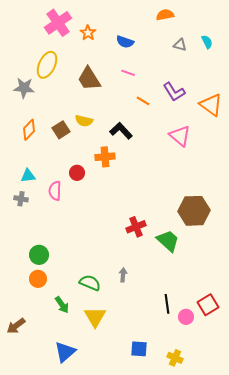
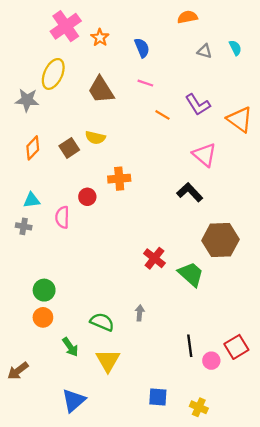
blue semicircle: (125, 42) -> (142, 48), turned -132
black L-shape: (121, 131) -> (190, 192), moved
red cross: (136, 227) -> (154, 258), turned -30

